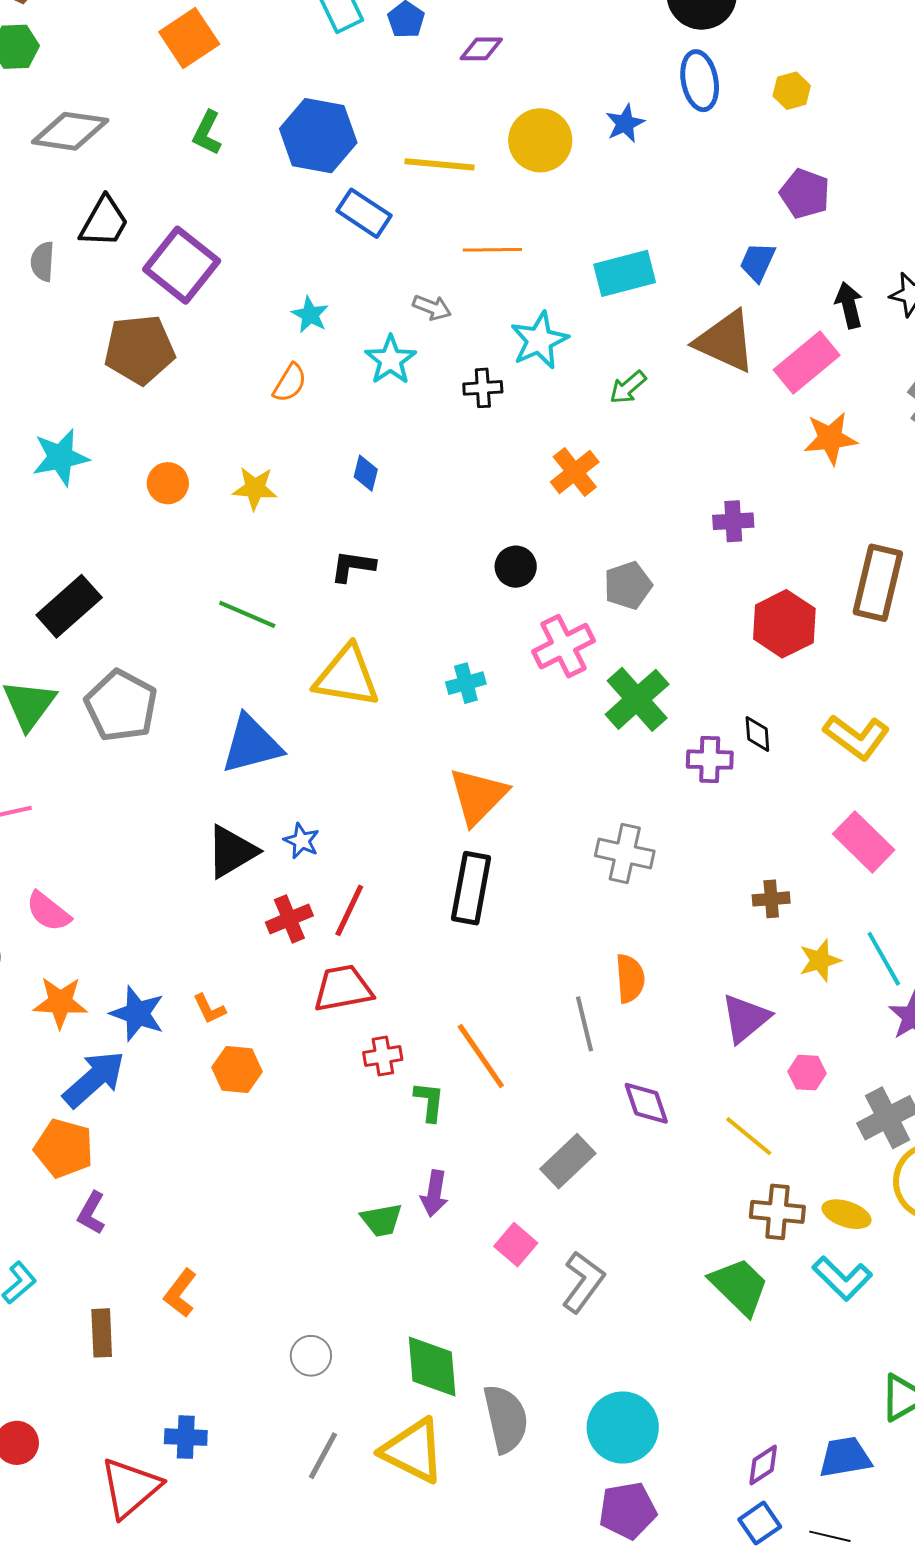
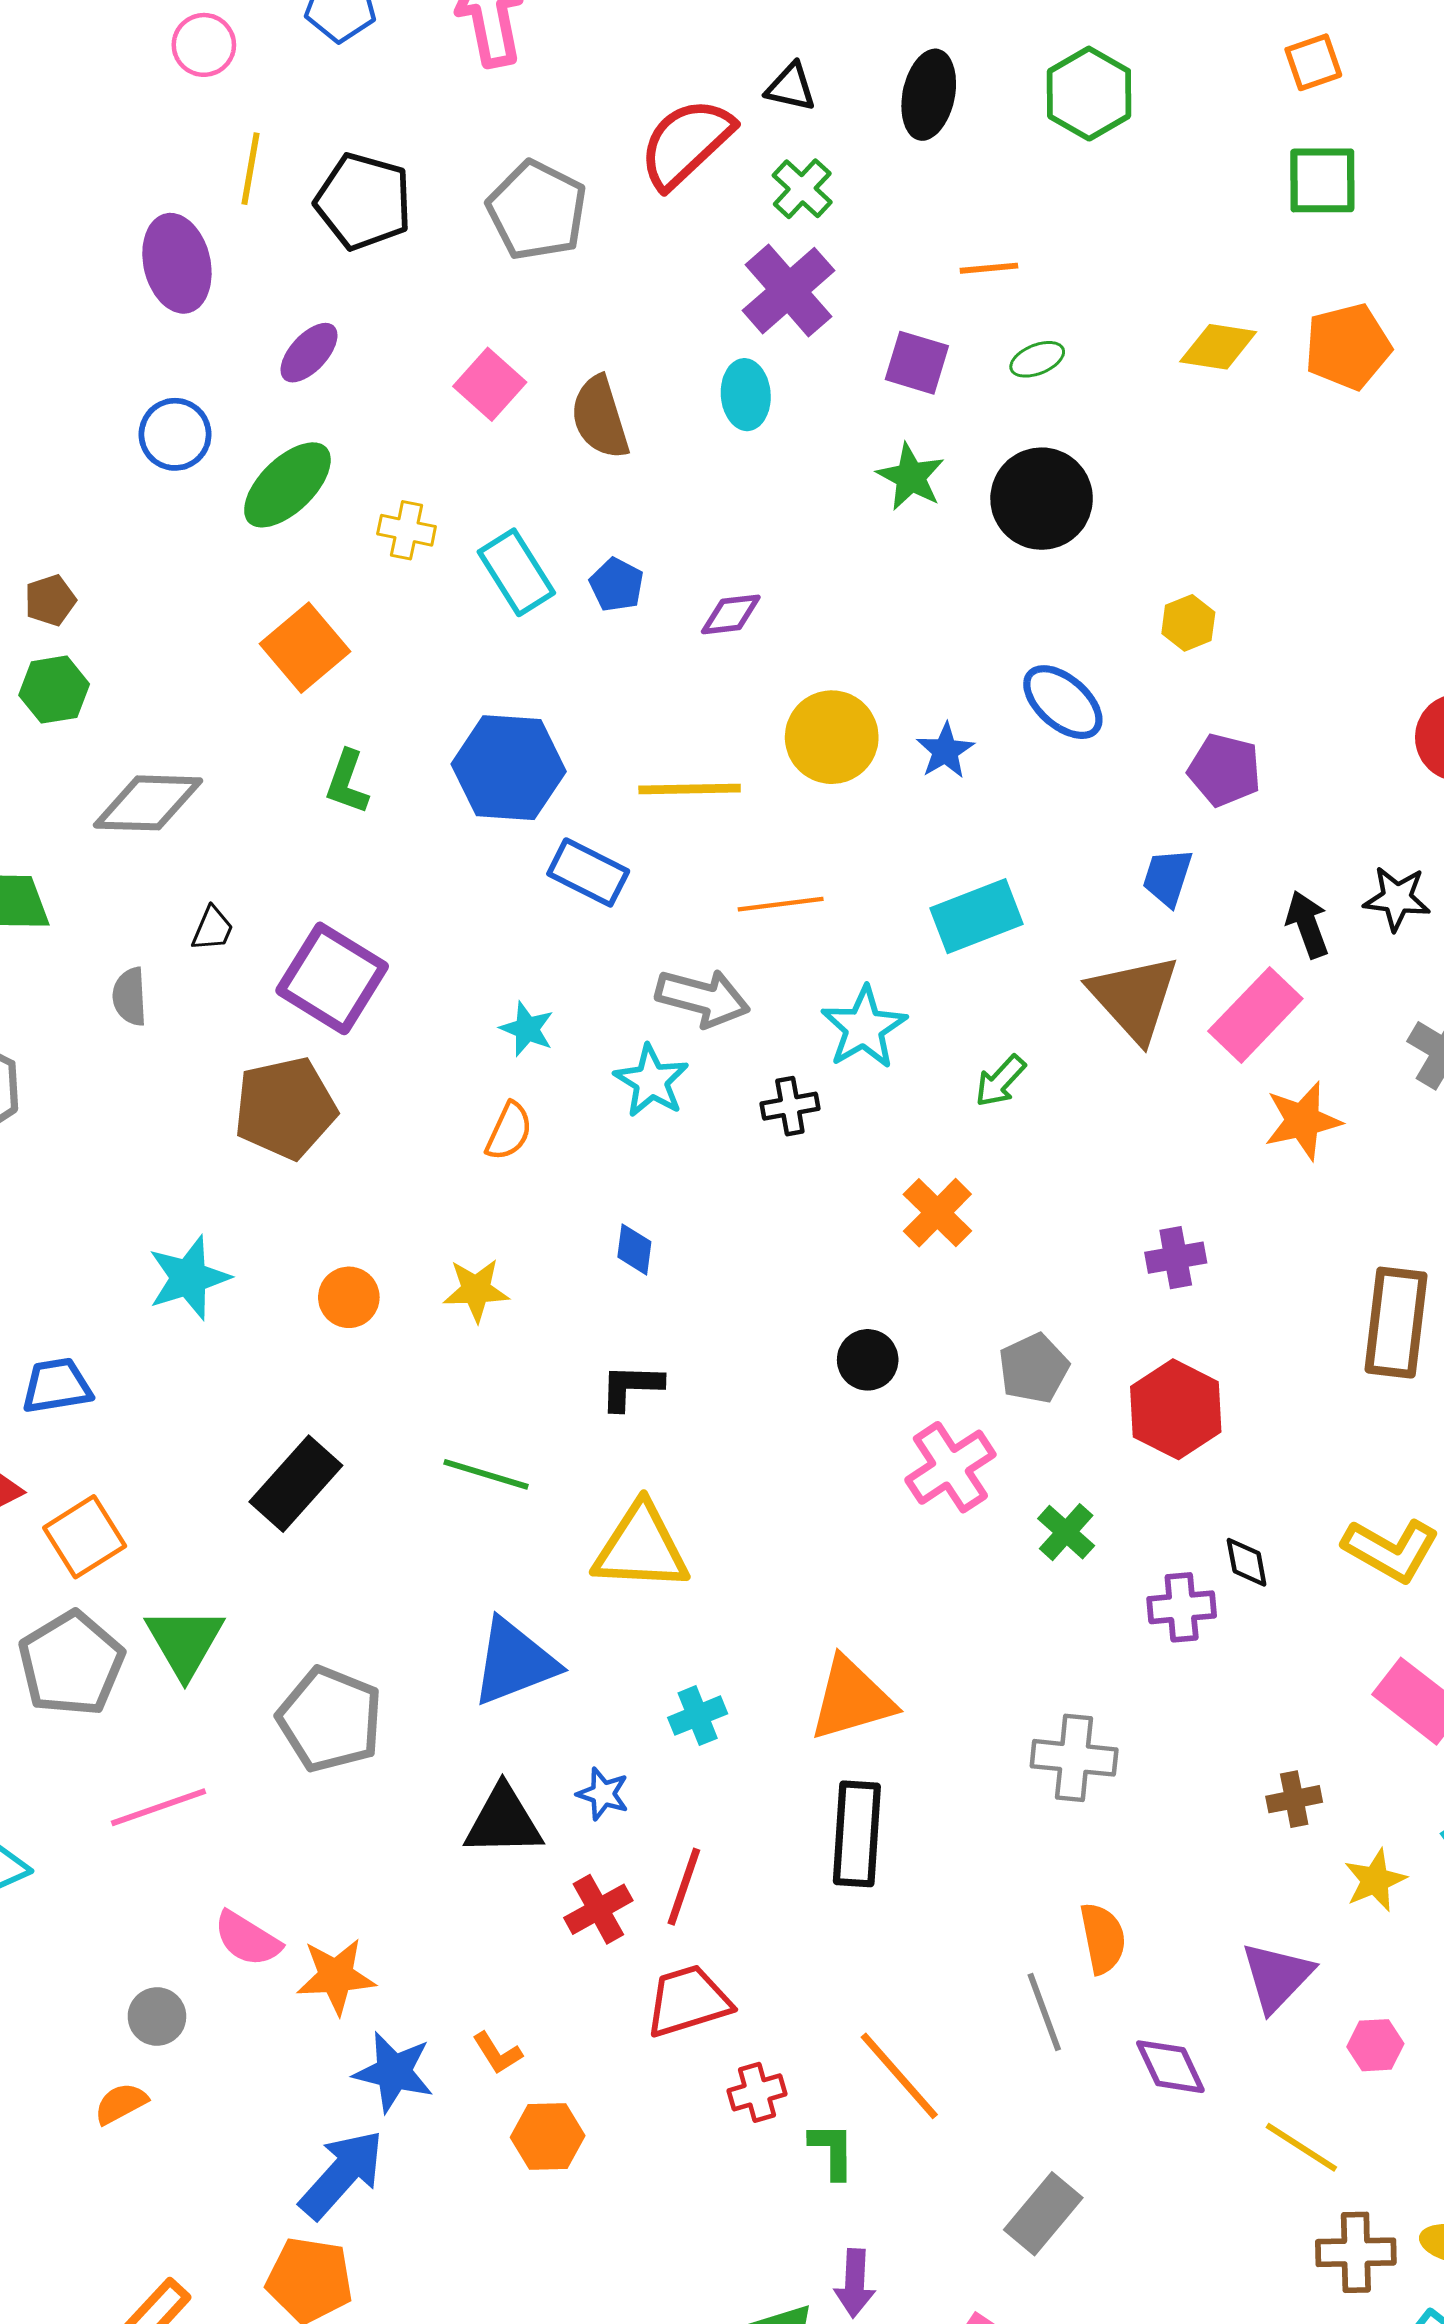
blue ellipse: (700, 81) -> (1063, 702), moved, turned -32
blue star: (625, 123) -> (945, 751), moved
black trapezoid: (104, 222) -> (212, 929), size x0.6
gray arrow: (432, 307) -> (703, 998), size x1.6
brown triangle: (725, 341) -> (1134, 998), turned 30
black rectangle: (69, 606) -> (296, 1484), moved
red hexagon: (784, 624) -> (1176, 1409), moved
cyan cross: (466, 683) -> (698, 1716), moved
green cross: (637, 699) -> (1066, 1532), size x0.6
gray pentagon: (121, 706) -> (330, 1719), moved
orange triangle: (478, 796) -> (852, 1699), turned 36
black triangle: (232, 852) -> (503, 1821), turned 36
orange star: (60, 1002) -> (336, 1976), moved
purple diamond: (646, 1103) -> (1170, 2067), moved

